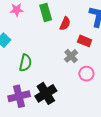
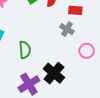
pink circle: (86, 74) -> (87, 51), moved

